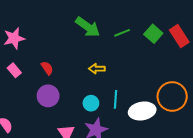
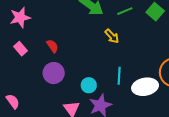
yellow arrow: (97, 69) -> (112, 36), moved, turned -133
cyan circle: (91, 103) -> (89, 85), moved

